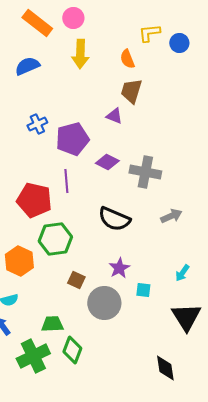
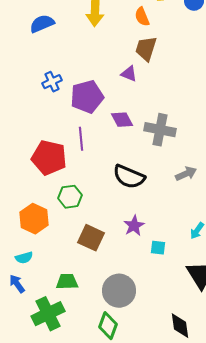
purple diamond: (107, 162) -> (122, 120), turned 35
green hexagon: (55, 239) -> (70, 197), size x0.7
brown square: (76, 280) -> (91, 238), size x1.5
gray circle: (104, 303) -> (119, 291), moved
green diamond: (72, 350) -> (108, 326), moved

